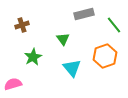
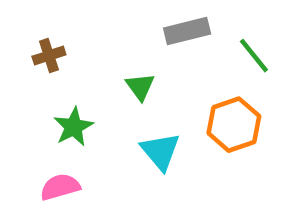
pink semicircle: (13, 84) -> (60, 187), moved

